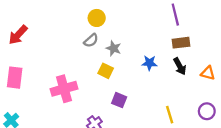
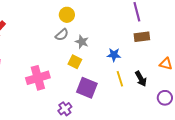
black arrow: (180, 66) -> (141, 79), moved
purple square: (119, 100) -> (87, 88), size x1.5
yellow line: (170, 115) -> (120, 79), moved

